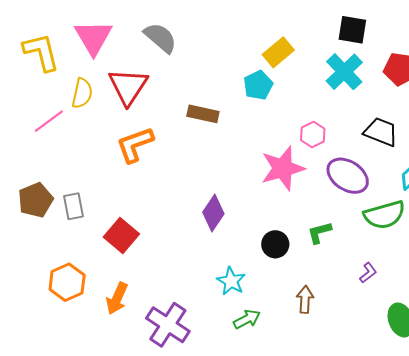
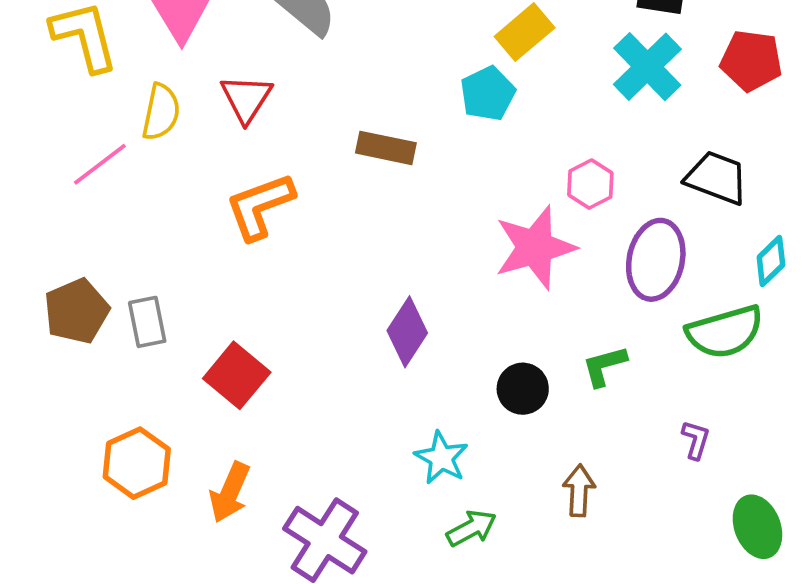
red triangle: (128, 87) -> (246, 99), size x0.7
purple ellipse: (348, 176) -> (656, 260), turned 69
purple L-shape: (368, 273) -> (696, 440), turned -35

